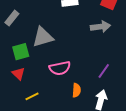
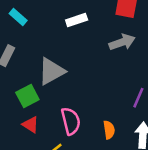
pink semicircle: (60, 68) -> (71, 121), moved, turned -80

